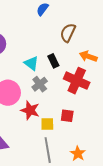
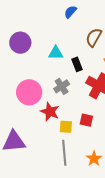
cyan triangle: (31, 63) -> (56, 53), moved, turned -42

